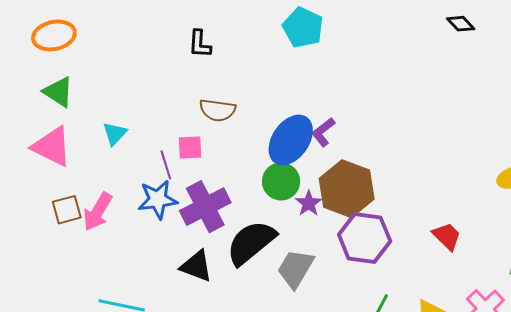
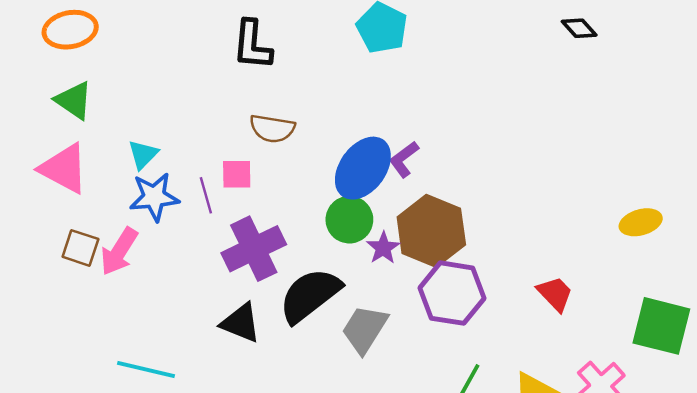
black L-shape: (200, 44) -> (252, 45), size x1.4
blue star: (158, 200) -> (154, 197), moved
brown square: (67, 210) -> (80, 248), turned 32

